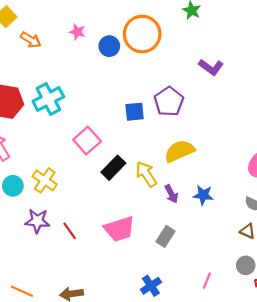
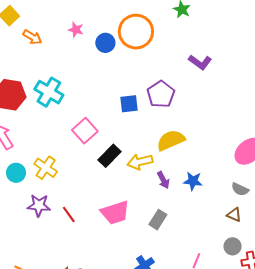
cyan cross: (48, 99) -> (49, 92), turned -32
yellow arrow: (146, 174) -> (140, 162), turned -70

